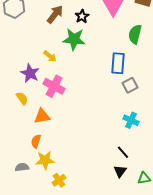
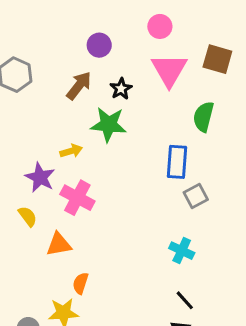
yellow arrow: (50, 56) -> (71, 151), turned -56
cyan cross: (131, 120) -> (182, 251), moved
orange semicircle: (36, 141) -> (81, 283), moved

